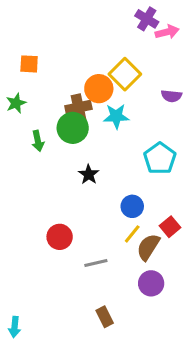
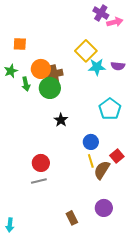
orange circle: (99, 89) -> (41, 69), moved
cyan star: (116, 116) -> (97, 67), moved
green arrow: (38, 141) -> (26, 84), moved
yellow line: (132, 234) -> (91, 161), turned -56
gray line: (96, 263) -> (39, 181), moved
purple circle: (151, 283) -> (104, 208), moved

